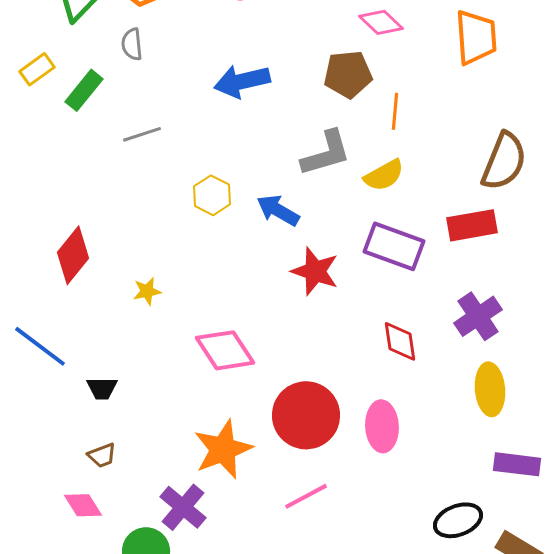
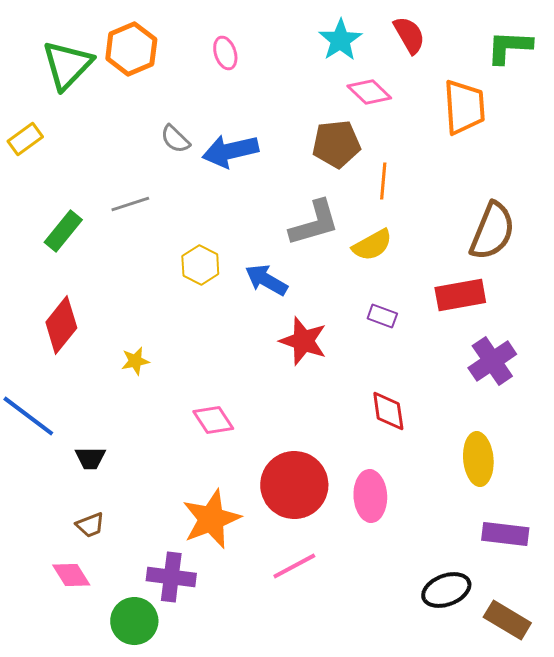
gray semicircle: (132, 44) -> (175, 139), moved, turned -40
green rectangle: (84, 90) -> (63, 231), moved
purple rectangle: (394, 246) -> (382, 316), size x0.5
purple cross: (478, 316) -> (492, 361), moved
pink diamond: (225, 350) -> (213, 420), size x0.7
purple cross: (183, 507) -> (171, 577), turned -33

